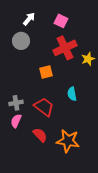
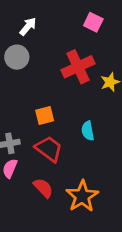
pink square: (61, 21) -> (93, 22), moved
orange square: (46, 72) -> (45, 115), moved
orange star: (68, 141) -> (82, 196), turned 30

